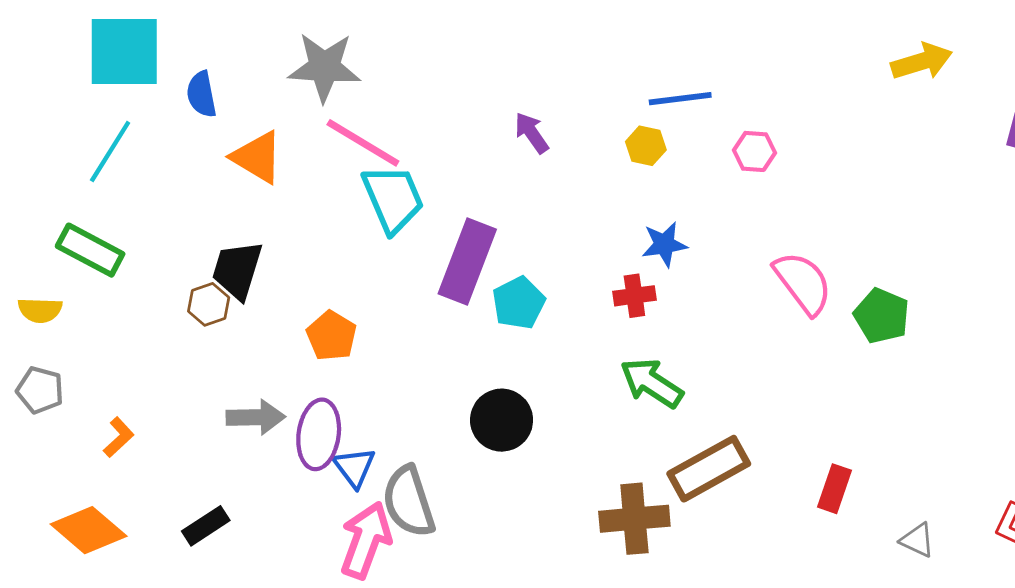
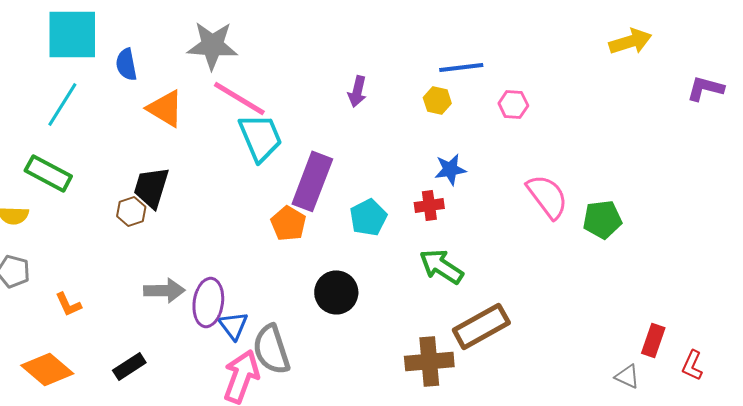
purple arrow: (532, 133) -> (357, 91), turned -132
cyan pentagon: (519, 303) -> (368, 217), moved
green pentagon: (882, 316) -> (602, 219), turned -30
orange pentagon: (332, 336) -> (288, 223), moved
orange L-shape: (119, 437) -> (68, 304), turned 108
red rectangle: (834, 489) -> (653, 340), moved

